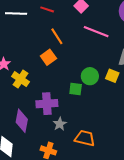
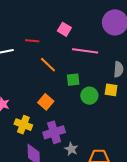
orange square: (48, 57) -> (46, 102), moved
yellow cross: (21, 79) -> (23, 125), moved
green square: (76, 89) -> (73, 80), moved

